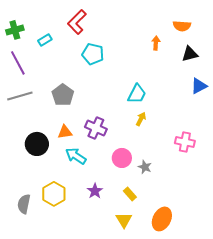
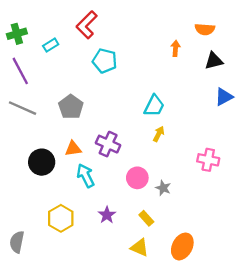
gray line: (20, 96) -> (23, 108), turned 40
cyan arrow: (76, 156) -> (86, 176), turned 30
gray semicircle: (24, 204) -> (17, 242), moved
yellow triangle: (124, 220) -> (140, 248), turned -36

